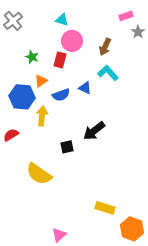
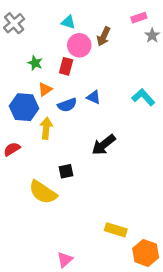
brown arrow: (105, 47) -> (104, 36), moved
cyan L-shape: (108, 73) -> (143, 97), moved
black square: (67, 147) -> (66, 171), moved

